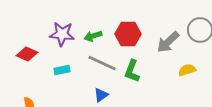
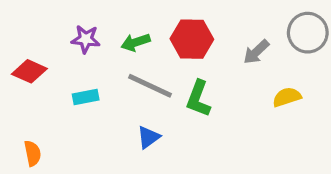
purple star: (62, 34) -> (86, 39), size x0.7
gray arrow: (168, 42) -> (256, 52), size x0.7

